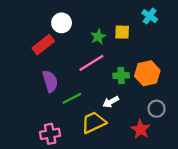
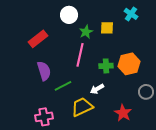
white circle: (62, 23) -> (69, 15), moved
pink line: (91, 63) -> (80, 55), turned -45
gray circle: (157, 109) -> (146, 92), moved

